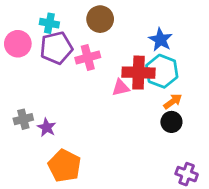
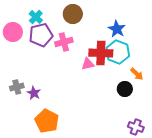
cyan cross: (49, 23) -> (36, 17), turned 32
orange arrow: (173, 101) -> (137, 74), moved, turned 80

